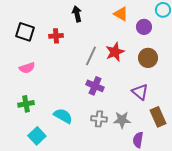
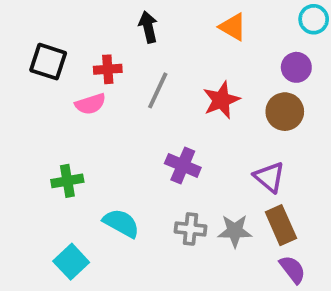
purple circle: (144, 27) -> (296, 67), moved
gray line: (91, 56) -> (158, 90), moved
pink semicircle: (27, 68) -> (90, 104), moved
green cross: (26, 104) -> (67, 181), moved
brown rectangle: (158, 117) -> (281, 225), moved
purple semicircle: (138, 140) -> (292, 269), moved, turned 133

